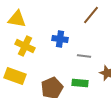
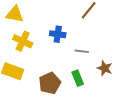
green rectangle: (80, 83) -> (78, 78), turned 63

